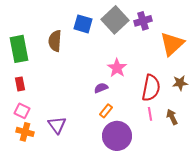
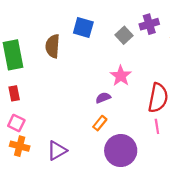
gray square: (115, 20) -> (124, 35), moved, size x0.6
orange rectangle: (106, 111) -> (100, 123), moved
purple triangle: (57, 125) -> (57, 151), moved, turned 36

